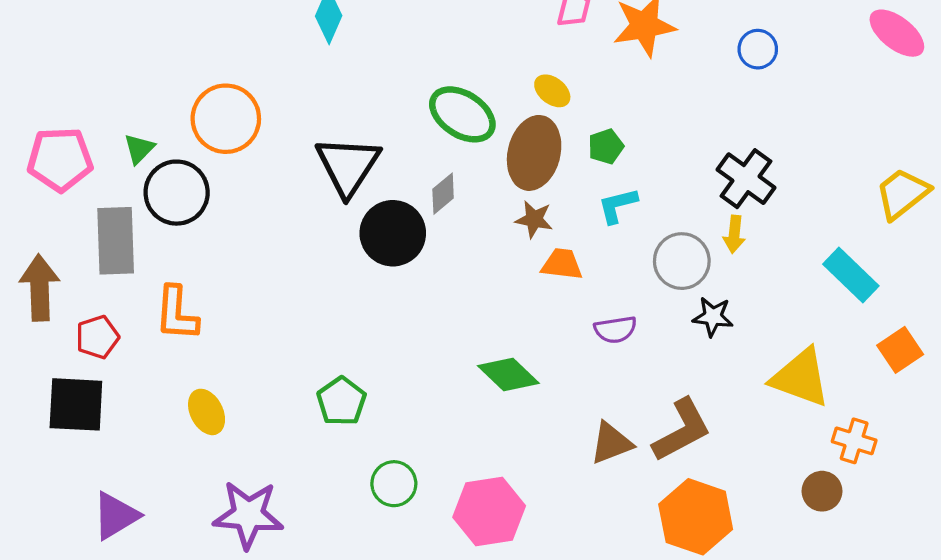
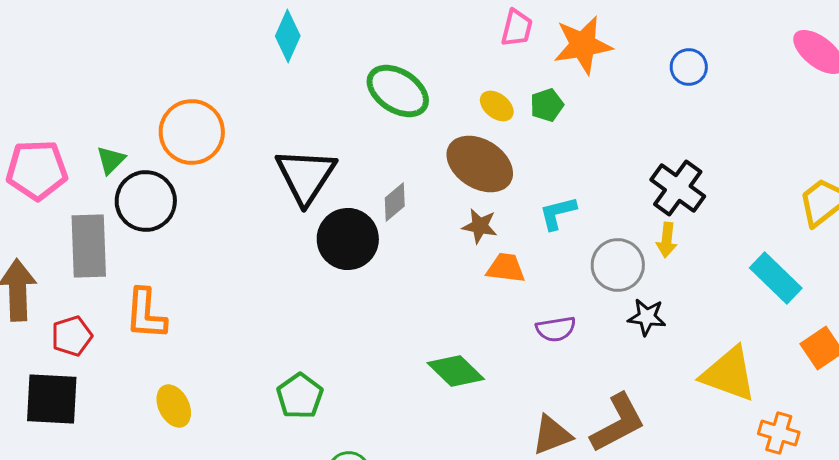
green ellipse: (462, 114) -> (398, 91), moved
green pentagon: (606, 147) -> (547, 105), moved
brown ellipse: (534, 153) -> (480, 164), turned -72

